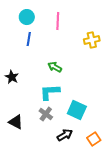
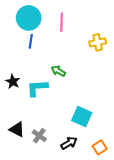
cyan circle: (27, 17) -> (29, 18), size x1.5
cyan L-shape: (50, 92) -> (37, 88), moved
gray cross: (46, 114) -> (39, 136), moved

